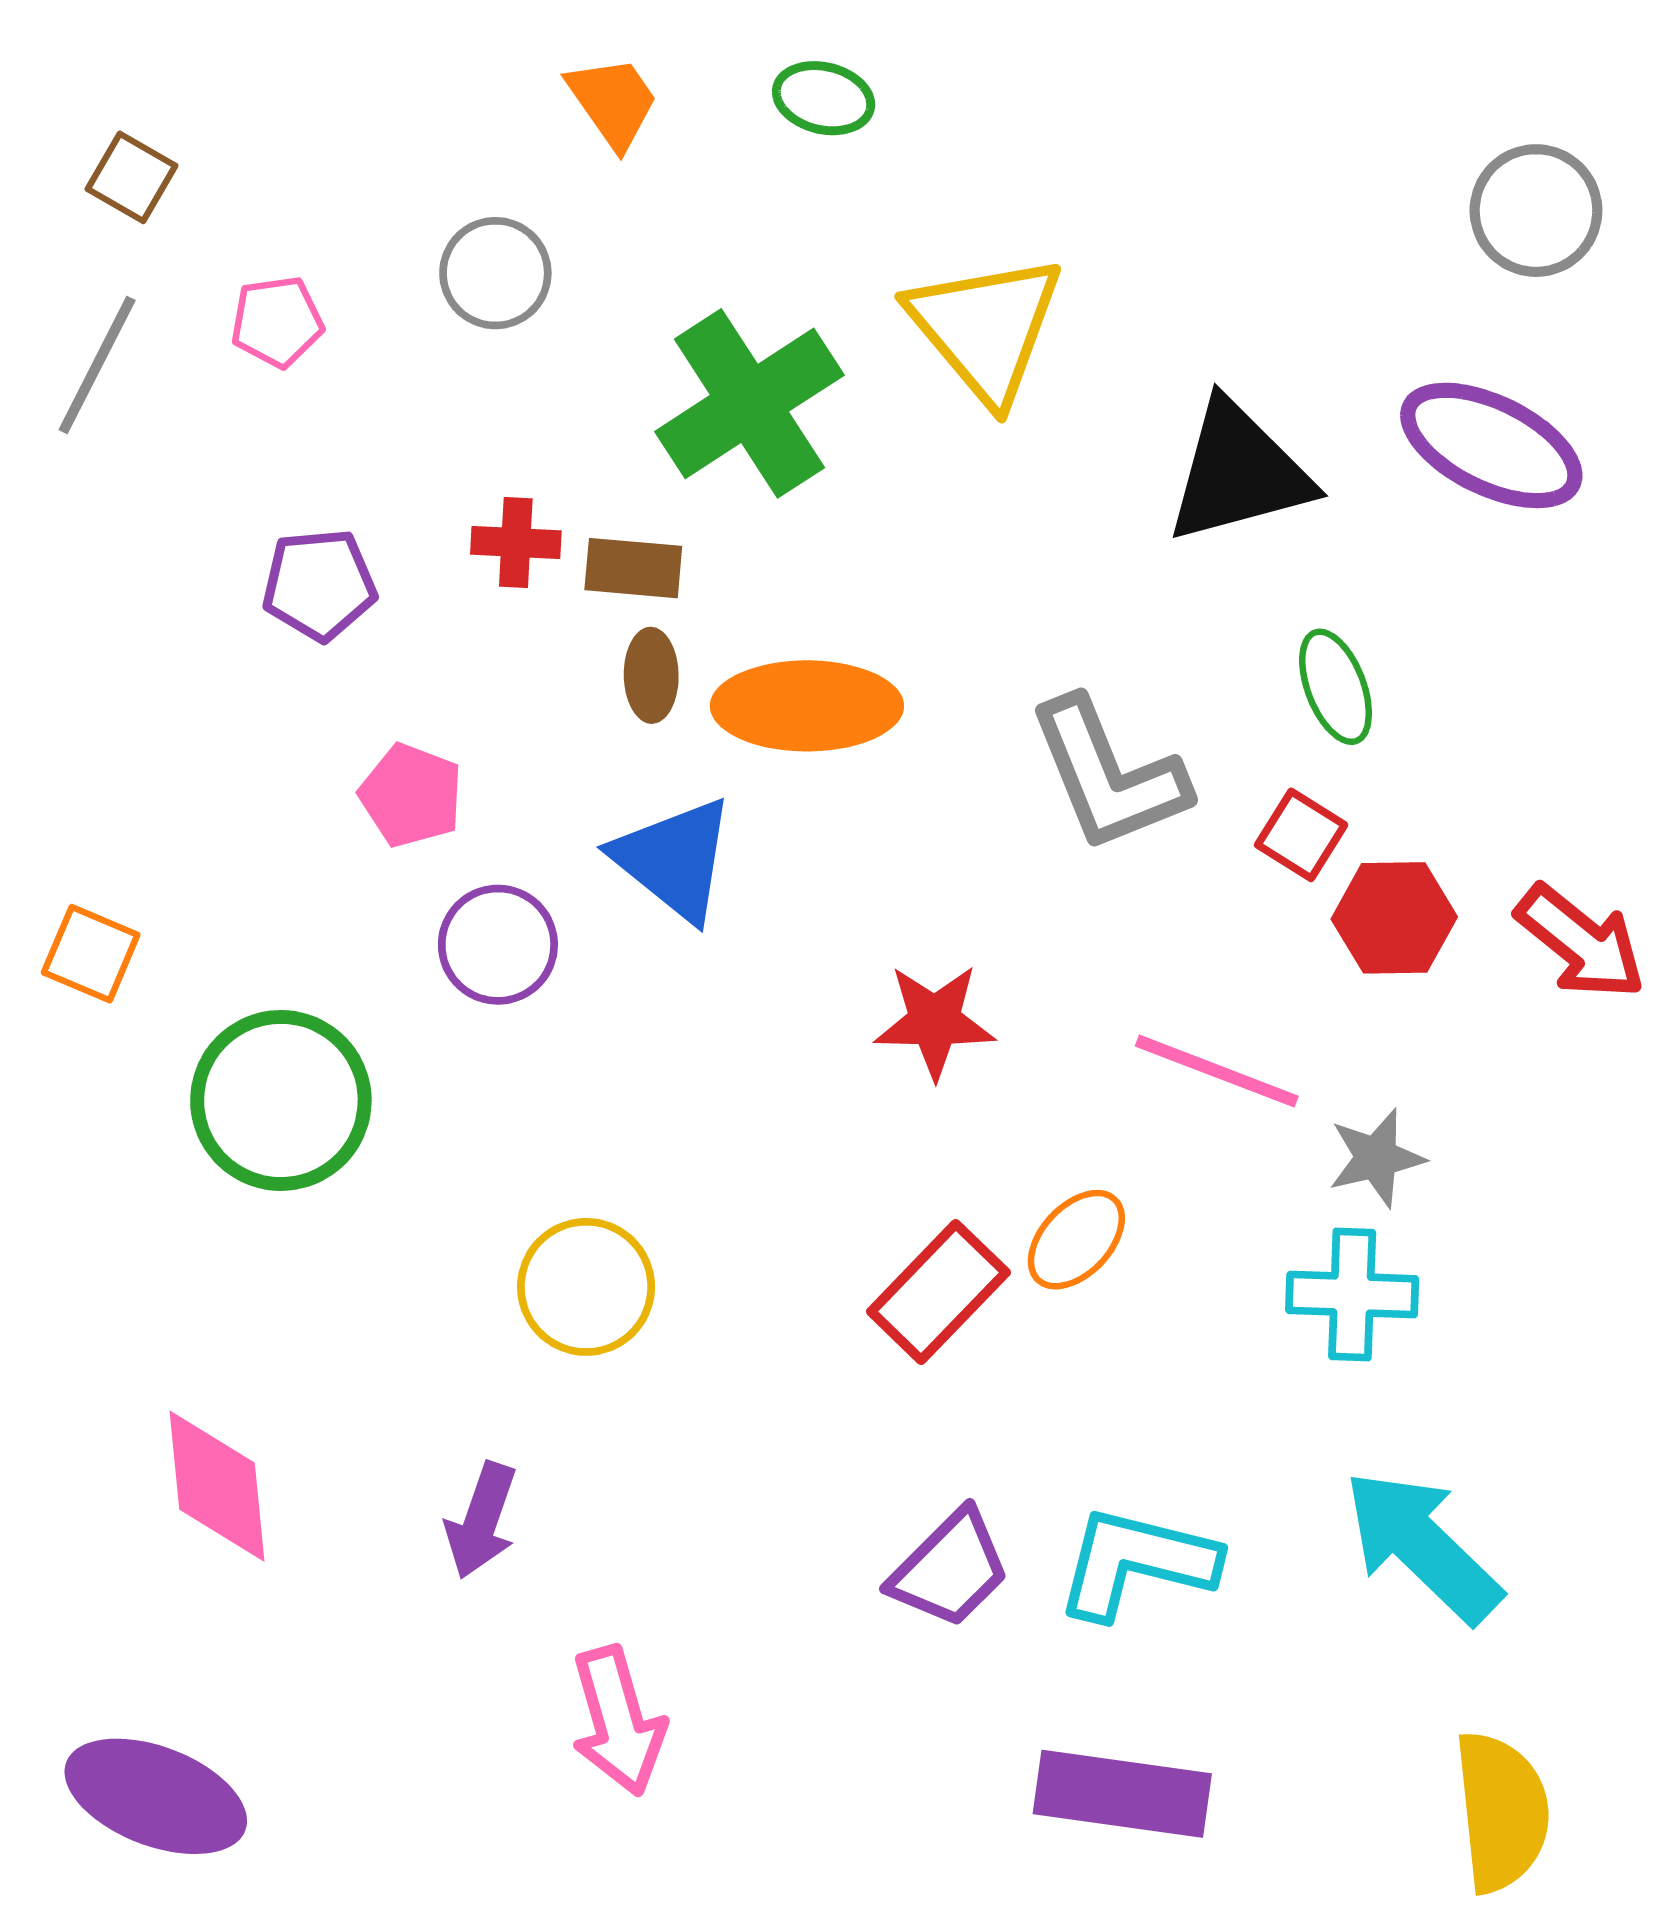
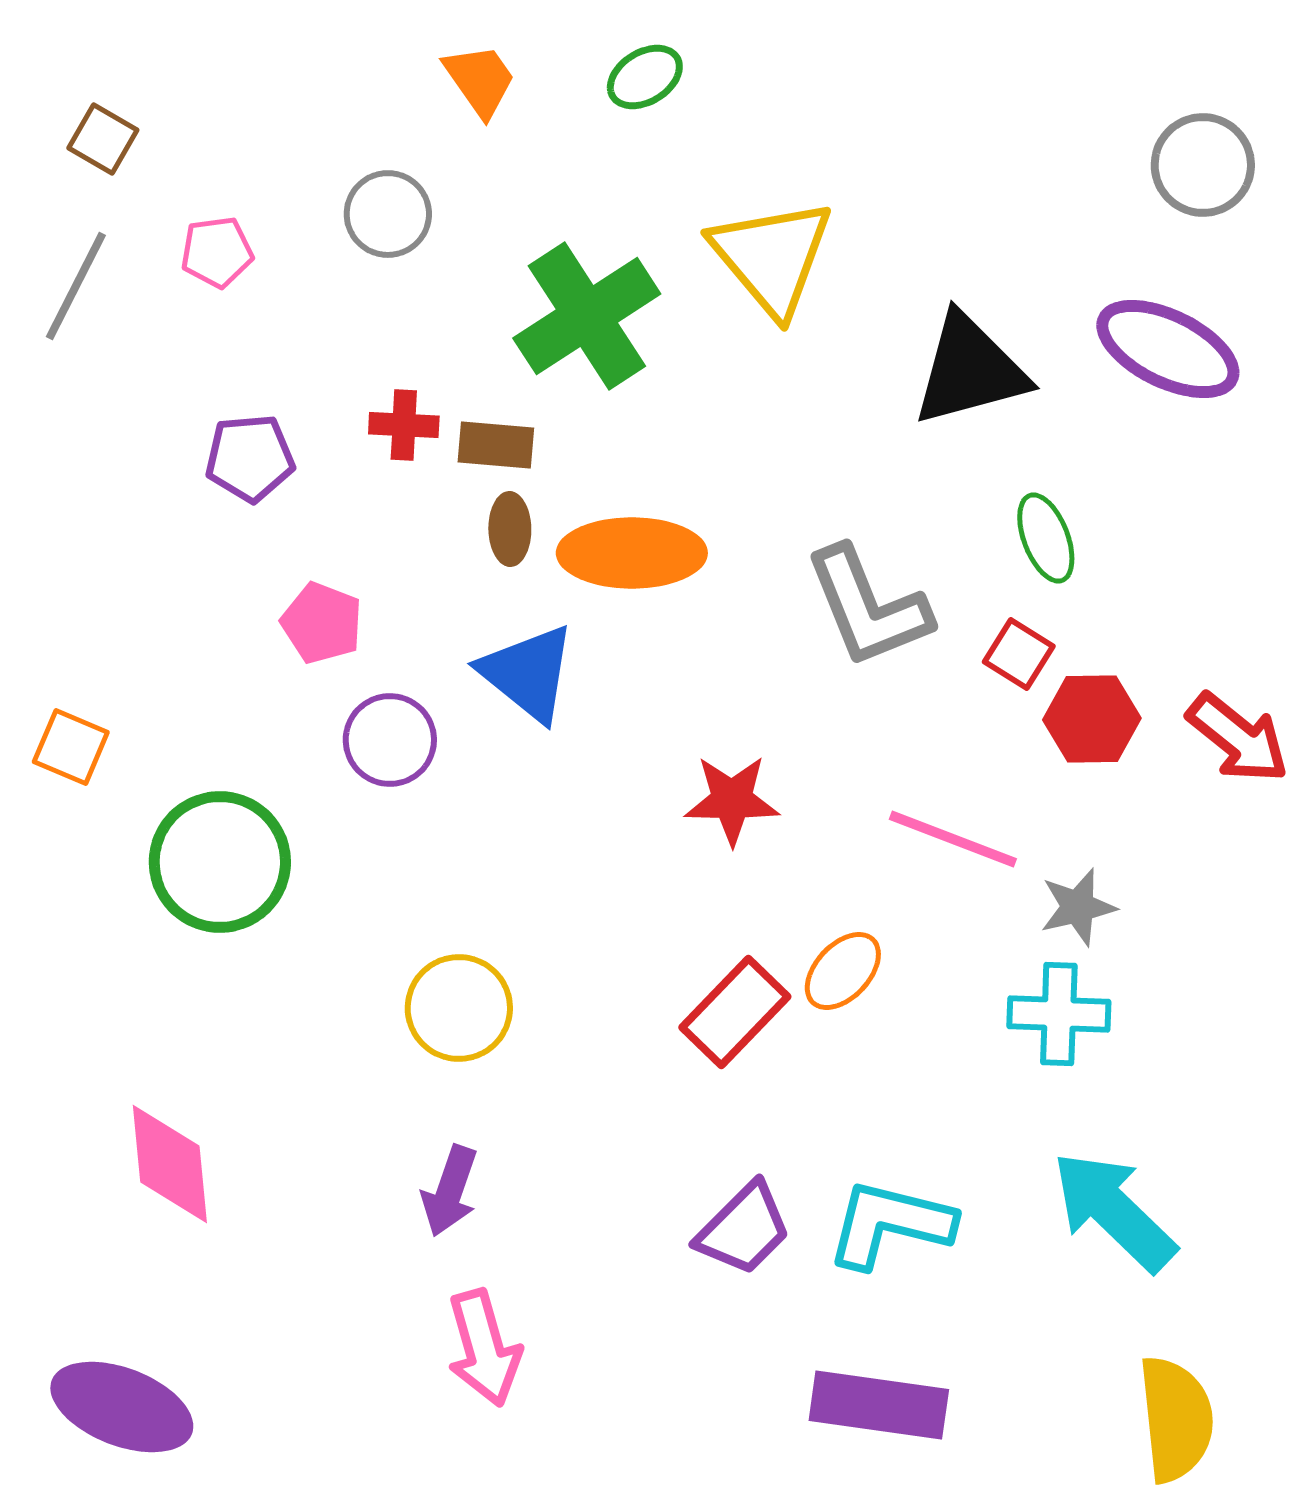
green ellipse: (824, 98) -> (645, 77), turned -46
purple arrow: (481, 1521) -> (450, 1191), moved

